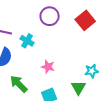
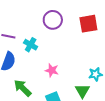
red square: (85, 20) -> (88, 24), turned 30

